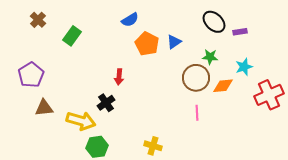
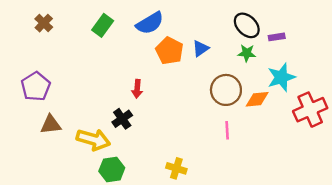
blue semicircle: (130, 20) -> (150, 23), size x1.4
green rectangle: (72, 36) -> (103, 25), moved
green star: (210, 57) -> (247, 53), moved
cyan star: (244, 67) -> (281, 77), size x1.4

